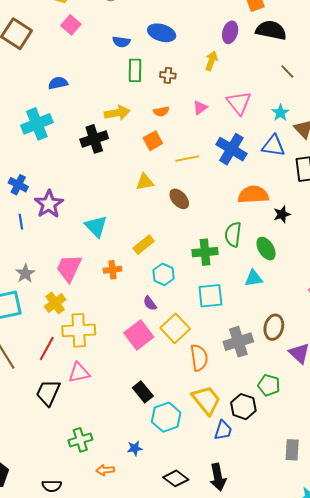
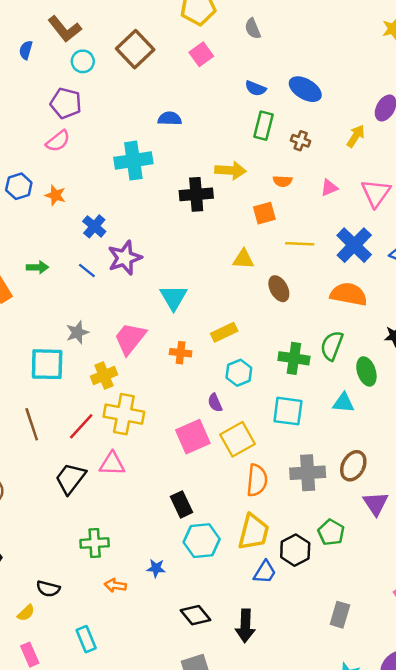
orange semicircle: (253, 195) -> (349, 294), moved
blue line: (21, 222) -> (87, 270), turned -56
yellow trapezoid: (206, 400) -> (254, 532), turned 40

